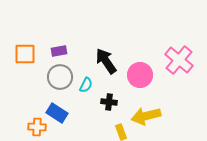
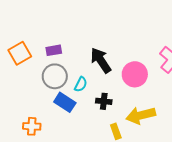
orange square: (25, 54) -> (20, 53), turned -30
blue rectangle: (57, 113) -> (65, 102), moved

